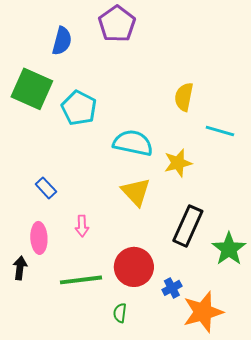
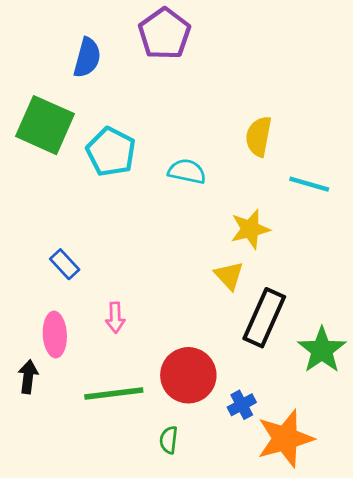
cyan semicircle: (133, 143) -> (187, 171), moved, size x0.7
yellow triangle: (136, 192) -> (229, 275), moved, size x0.7

